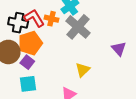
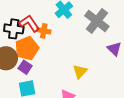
orange cross: (52, 19) -> (44, 31), moved
gray cross: (78, 27) -> (97, 21), moved

